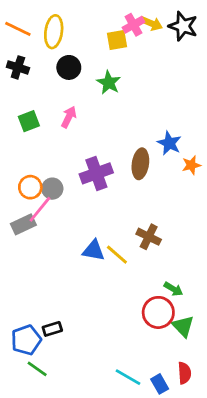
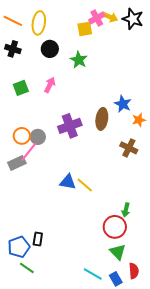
brown cross: (149, 237) -> (129, 148), moved
green arrow: (173, 289) -> (126, 210), turned 72
green triangle: (183, 326) -> (118, 252), moved
black rectangle: (52, 329) -> (38, 239), turned -64

